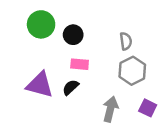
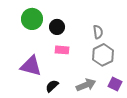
black semicircle: (71, 87) -> (52, 86), moved
gray arrow: (110, 109) -> (86, 85), turned 54

